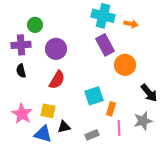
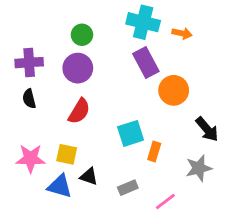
green circle: (35, 25) -> (82, 35), moved
pink star: (22, 114) -> (31, 158), turned -30
black triangle: (64, 127) -> (89, 176), turned 32
pink line: (119, 128) -> (165, 202), moved, turned 56

